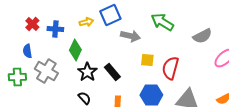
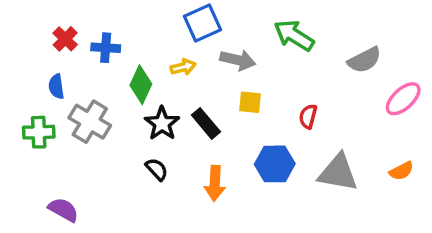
yellow arrow: (86, 22) -> (183, 67), moved
yellow square: (147, 60) -> (250, 102), moved
red semicircle: (170, 68) -> (308, 116), size x0.6

